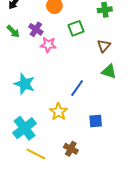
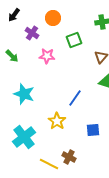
purple cross: (36, 29) -> (32, 33), moved
green arrow: (13, 31) -> (12, 56), moved
yellow line: (36, 154) -> (49, 164), moved

